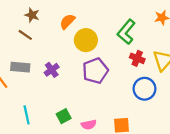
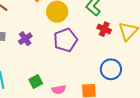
blue circle: (144, 89) -> (111, 69), moved

